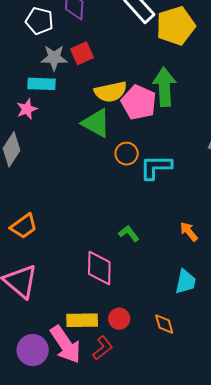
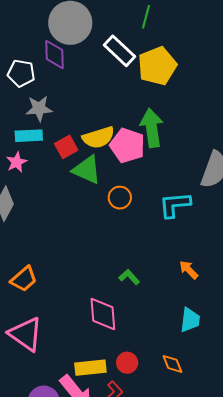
red square: (82, 53) -> (66, 147), moved
cyan L-shape: (156, 167) -> (175, 205), moved

